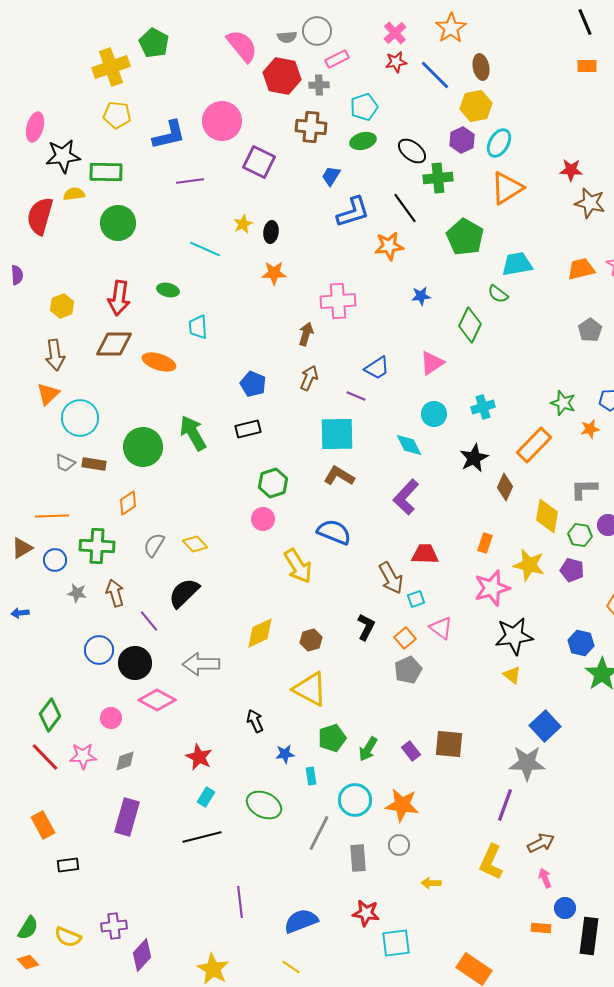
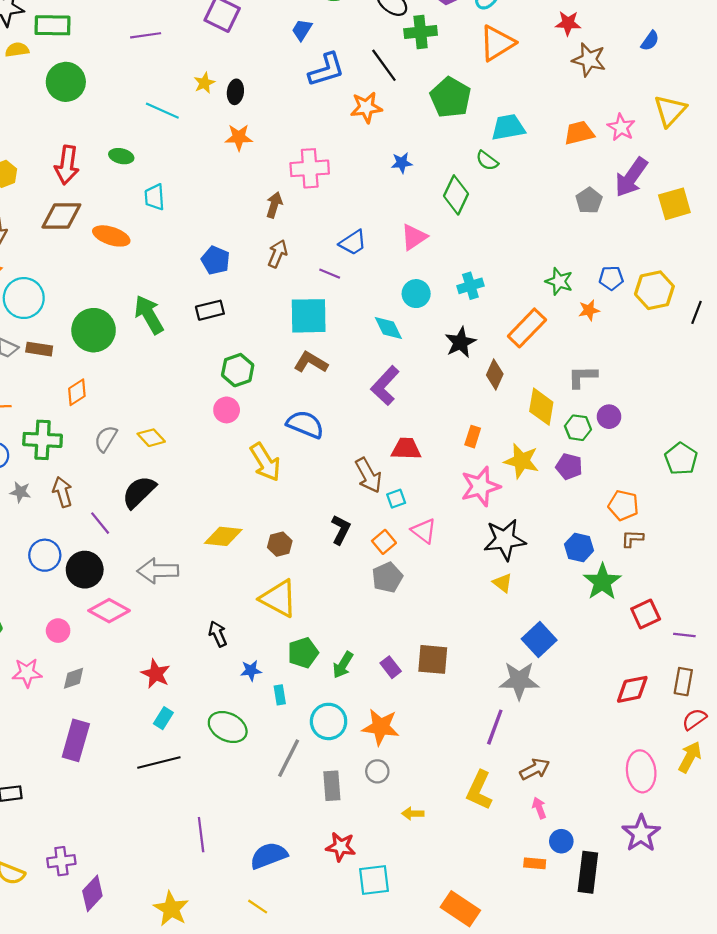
yellow diamond: (260, 633) -> (223, 536), turned 32

